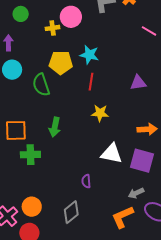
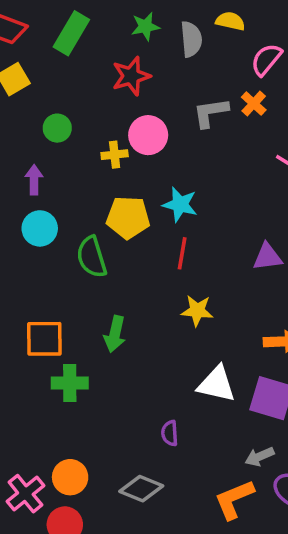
gray diamond: (71, 212) -> (141, 489), turned 60

